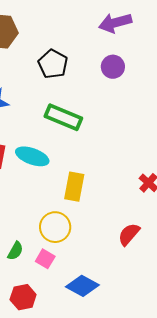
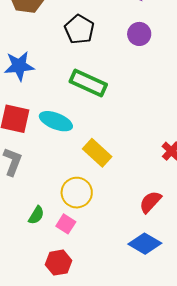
yellow rectangle: (74, 187) -> (97, 153), turned -60
blue diamond: (82, 286) -> (145, 244), moved
red hexagon: (23, 297) -> (59, 263), moved

